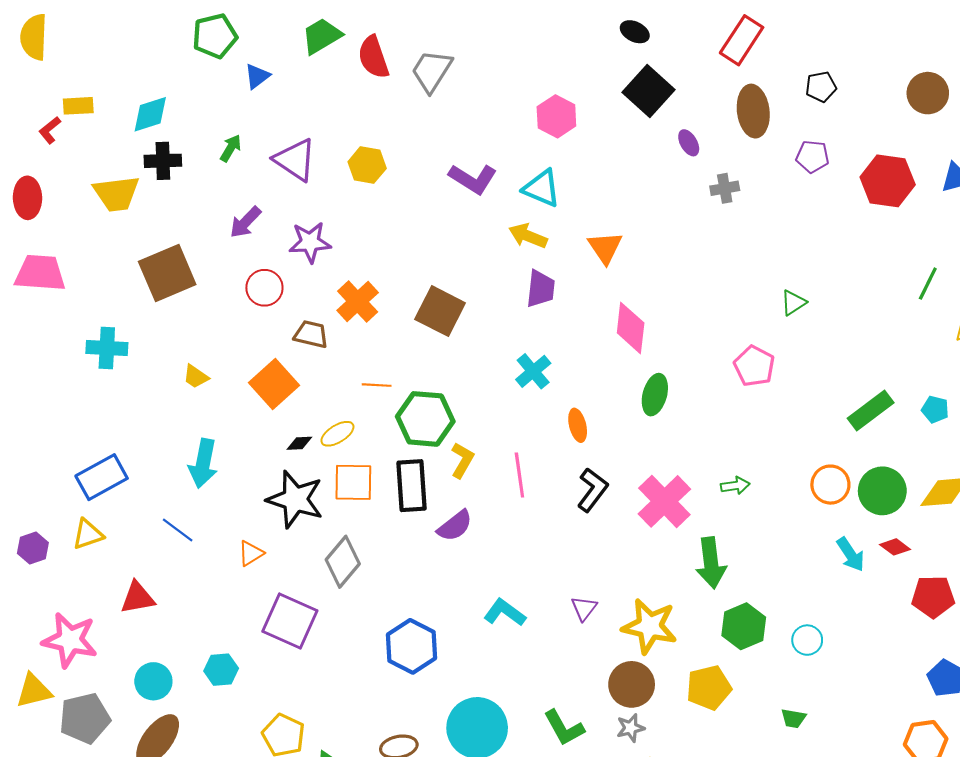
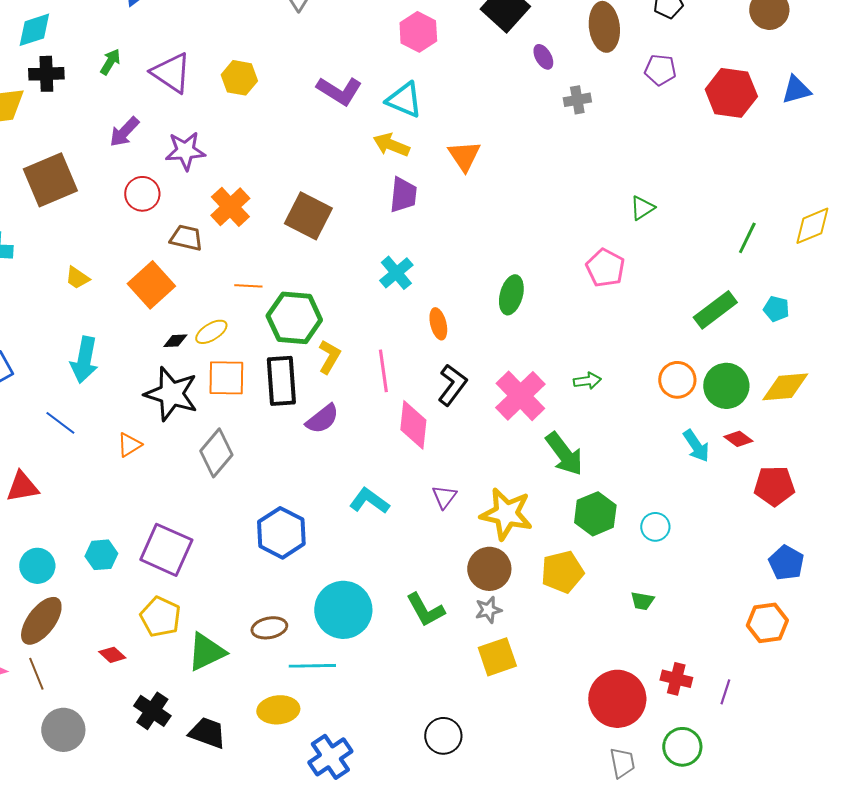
green line: (928, 284) -> (747, 238), moved
pink diamond: (631, 328) -> (413, 425), moved
green arrow: (711, 563) -> (564, 454), turned -30
purple square: (290, 621) -> (166, 550), moved

